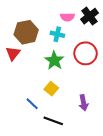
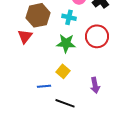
green star: (54, 60) -> (66, 43), turned -30
blue line: (32, 104) -> (44, 86), turned -48

